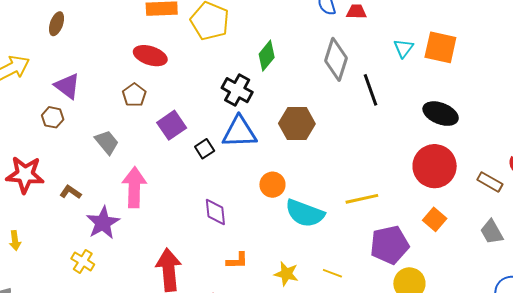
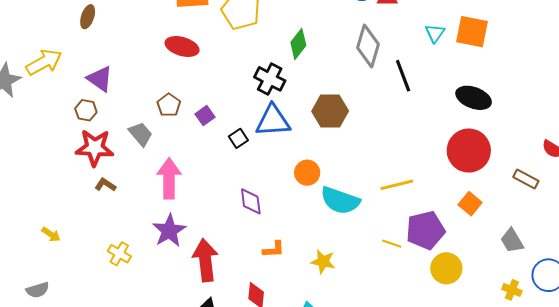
brown pentagon: (134, 95) -> (169, 105), moved
purple square: (172, 125) -> (205, 116), size x0.7
red star: (25, 175) -> (95, 148), moved
brown rectangle: (490, 182) -> (526, 179), moved
purple star: (103, 223) -> (169, 231), moved
gray trapezoid: (492, 232) -> (512, 241), moved
yellow arrow: (15, 241) -> (51, 234), turned -48
yellow line: (332, 273) -> (392, 244), moved

